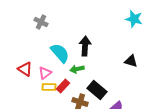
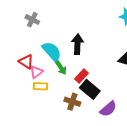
red triangle: (25, 69) -> (26, 62), moved
green arrow: (77, 69) -> (61, 68), moved, turned -112
red rectangle: (63, 86) -> (82, 76), moved

